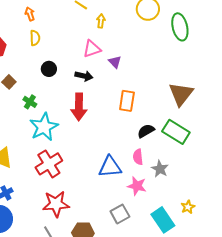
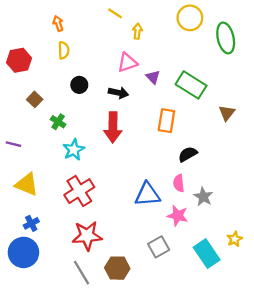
brown triangle: (181, 94) -> (227, 113), size x0.6
cyan star: (44, 127) -> (74, 150), size x0.7
green rectangle: (176, 132) -> (191, 85), moved

